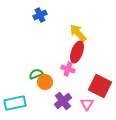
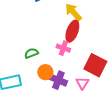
orange circle: (45, 82) -> (45, 72), moved
purple cross: (63, 101) -> (58, 80), turned -30

